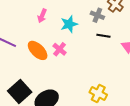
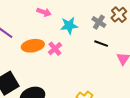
pink arrow: (42, 16) -> (44, 12), turned -104
orange ellipse: (38, 50) -> (33, 46), turned -65

